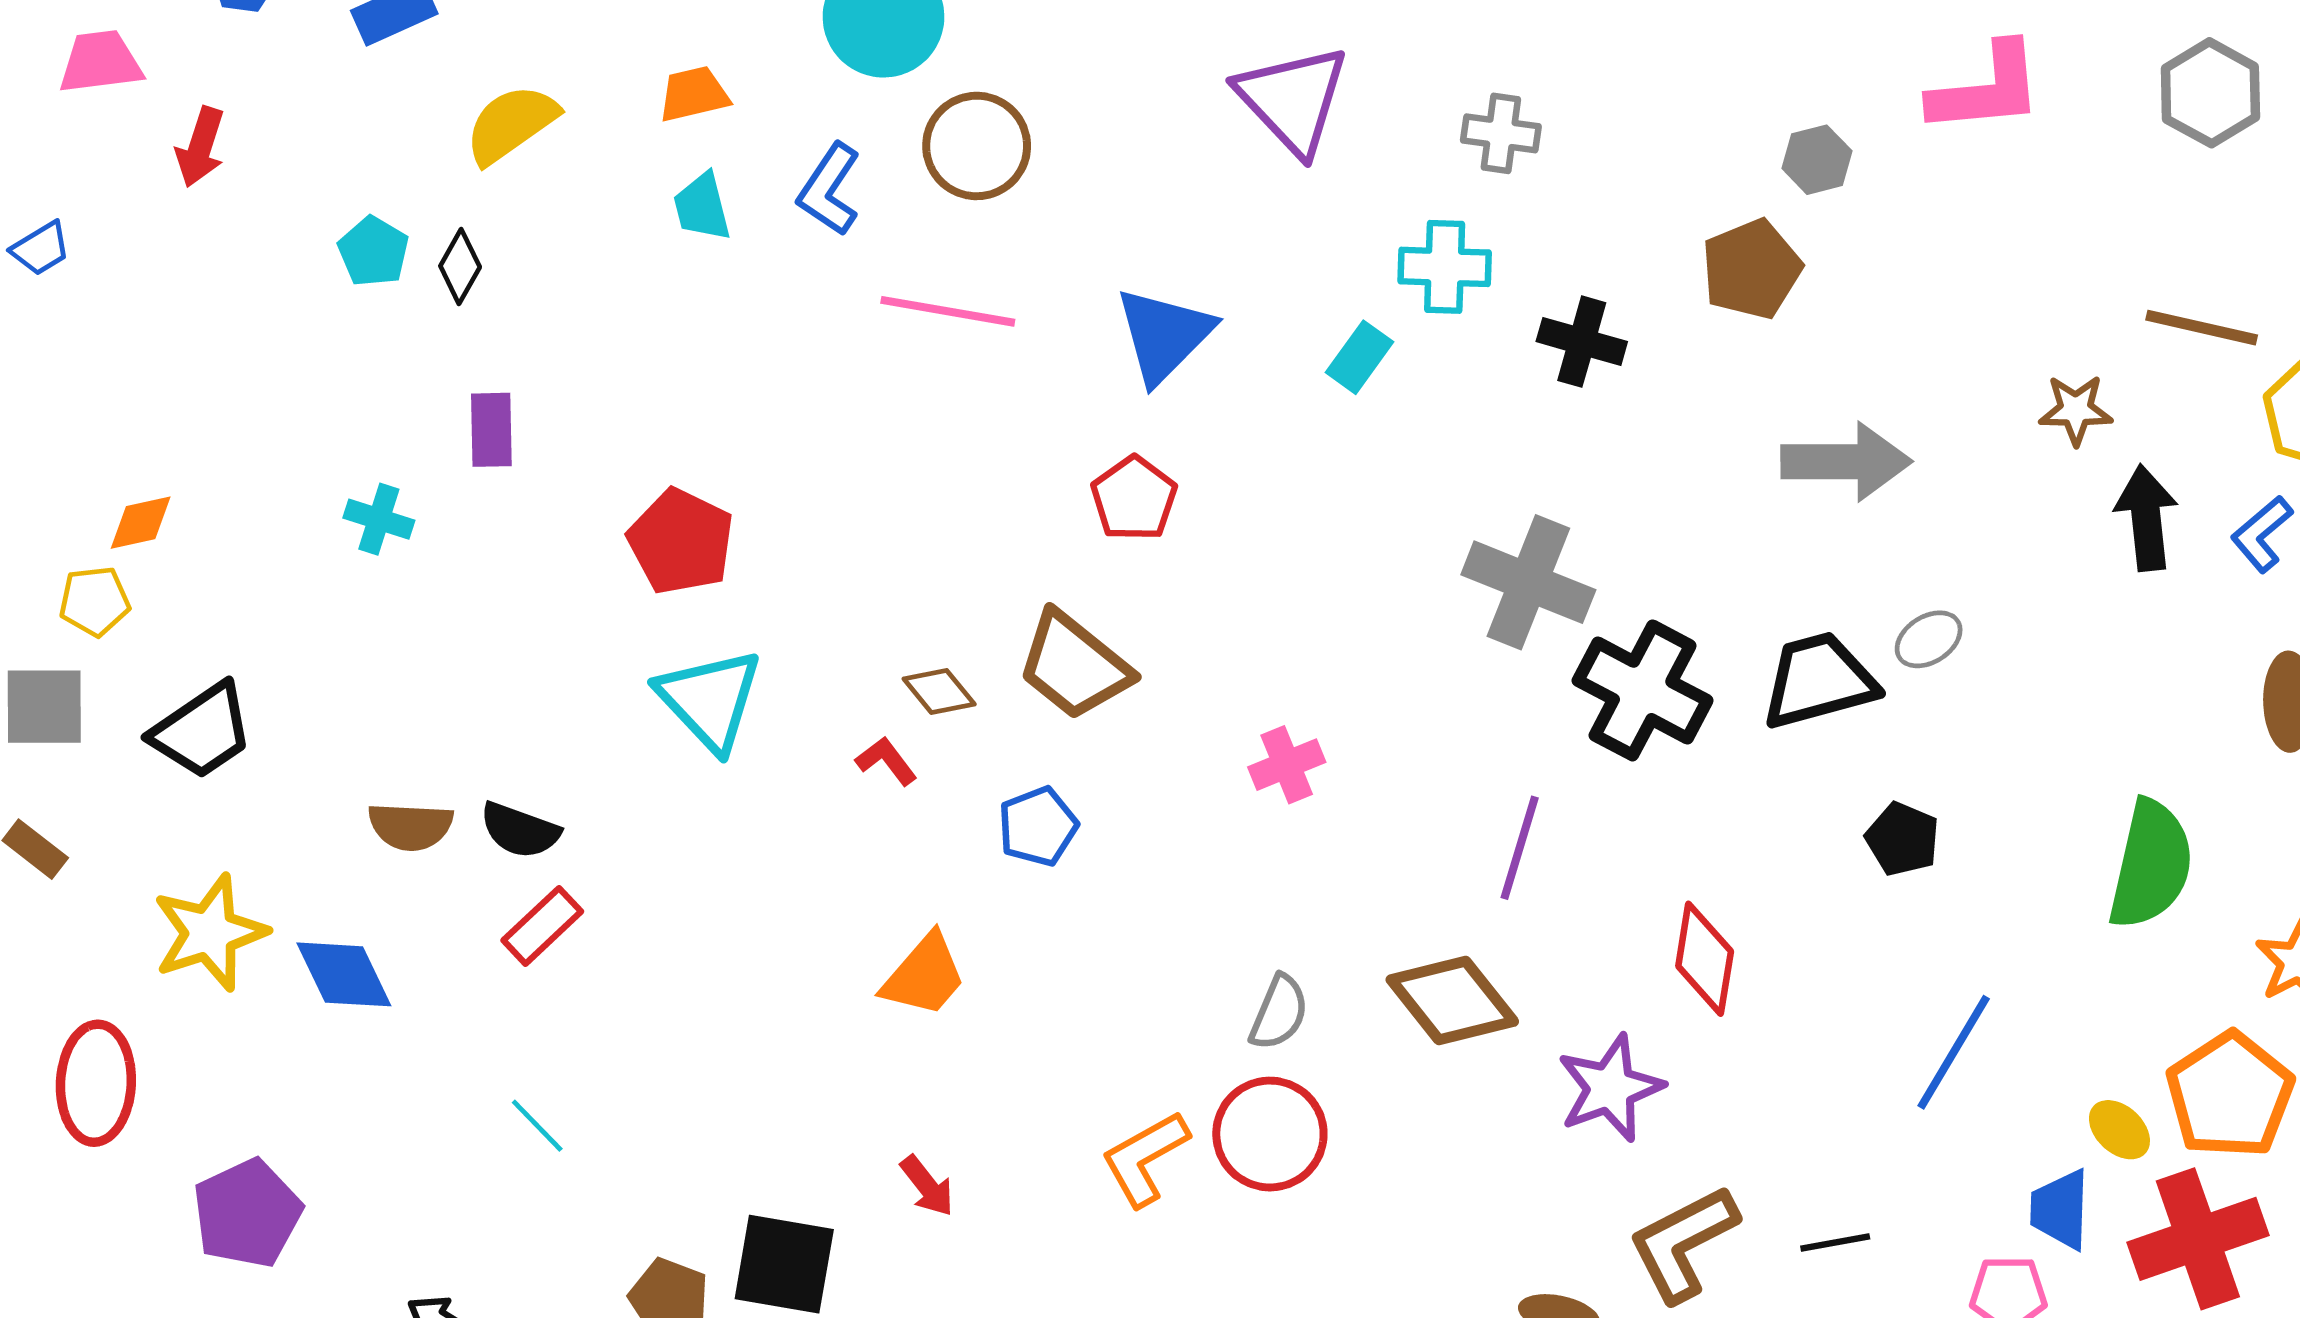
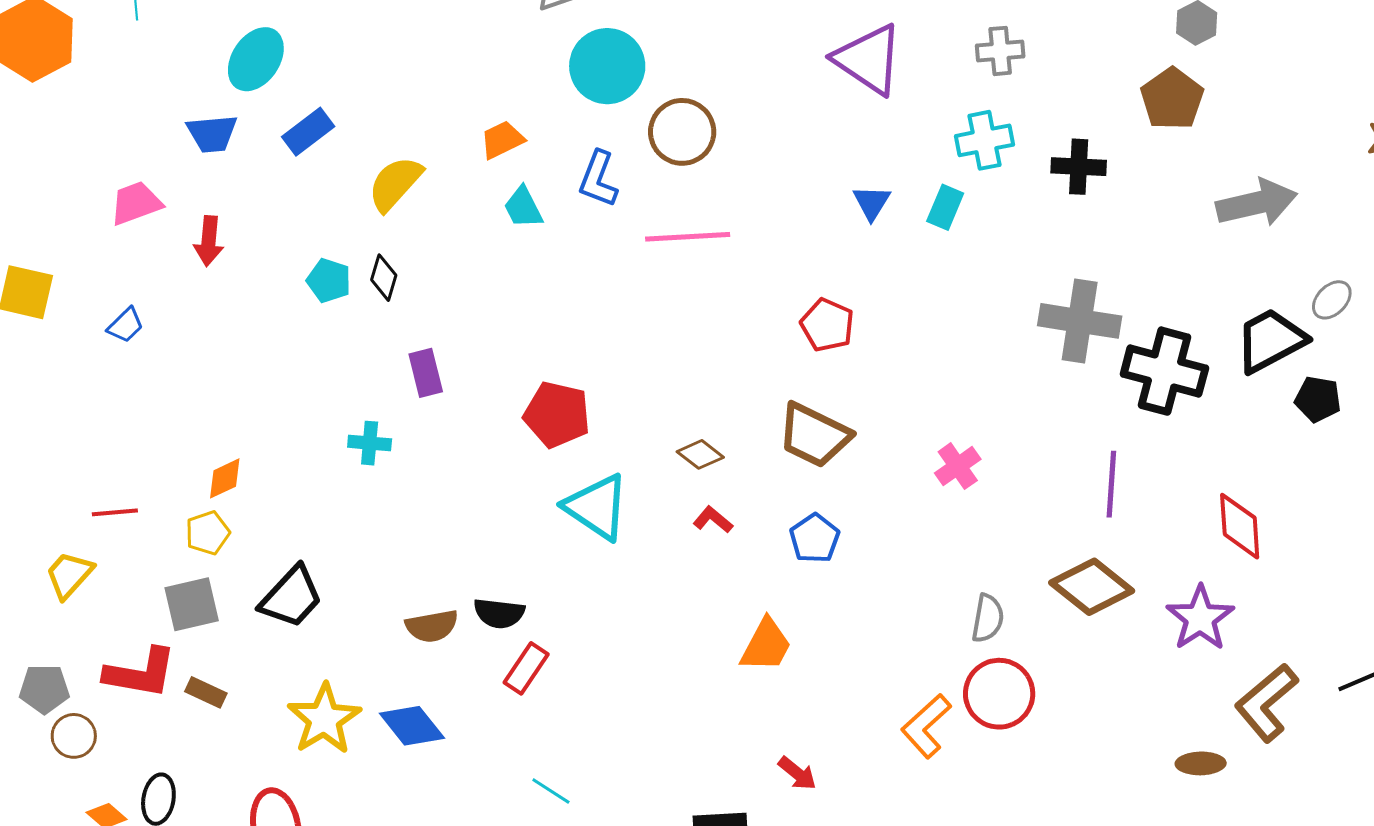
blue triangle: (1164, 335) -> (872, 203), moved, size x0.6
brown diamond: (939, 692) -> (700, 454), moved
black pentagon: (1903, 839) -> (1318, 399), moved

